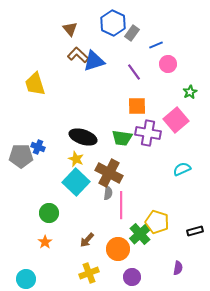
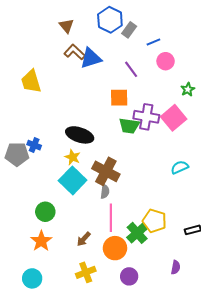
orange square: (137, 106) -> (119, 98), moved
purple cross: (148, 133) -> (146, 117), moved
green trapezoid: (122, 138) -> (129, 126), moved
pink line: (121, 205) -> (111, 218), moved
orange star: (45, 242) -> (41, 241), size x1.5
cyan circle: (26, 279) -> (32, 278), moved

